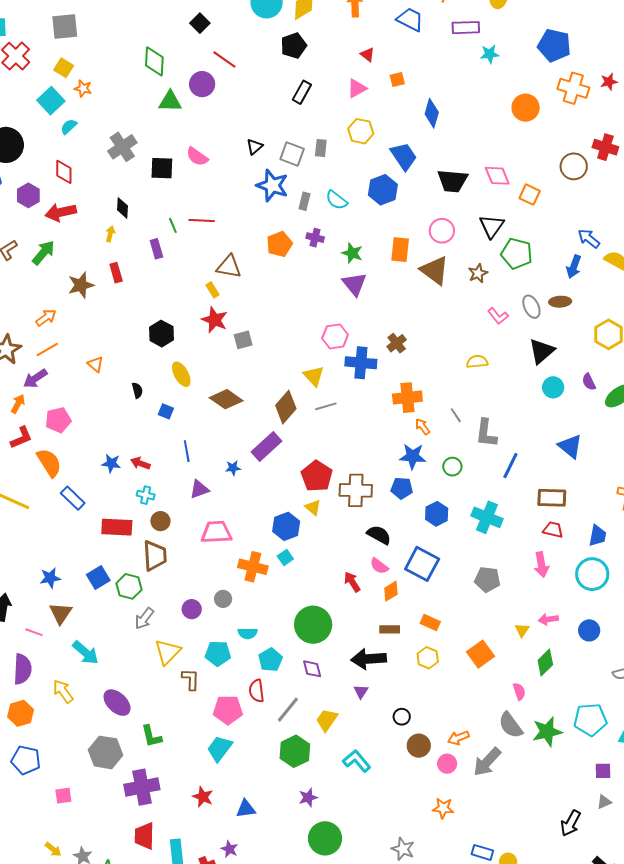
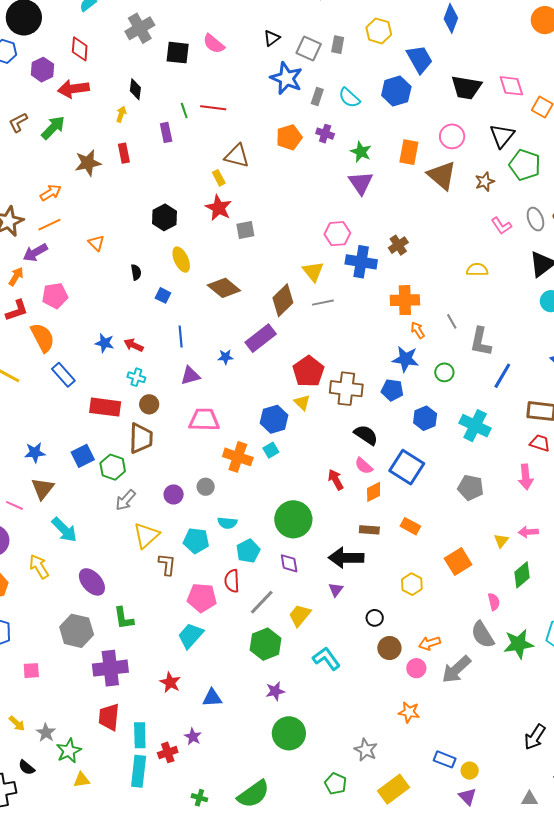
yellow hexagon: (428, 658) -> (412, 584), moved

